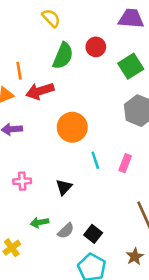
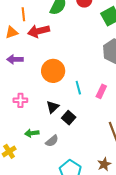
orange circle: (72, 127) -> (53, 71), moved
black square: (93, 234) -> (69, 118), moved

